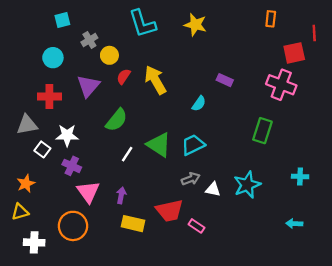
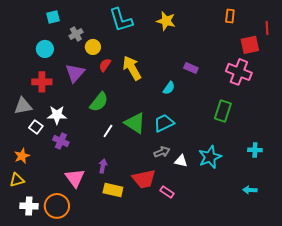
pink triangle: (88, 192) -> (75, 178), moved
orange circle: (73, 226) -> (57, 206), moved

